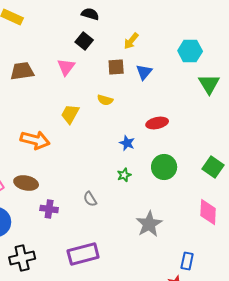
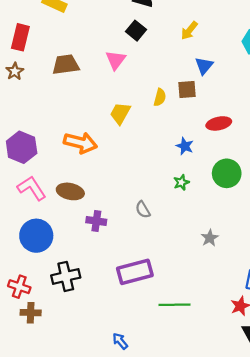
brown square: (116, 67) -> (187, 89), moved
yellow semicircle: (105, 100) -> (160, 97), turned -91
gray star: (149, 224) -> (210, 238), size x0.6

